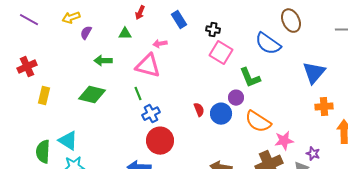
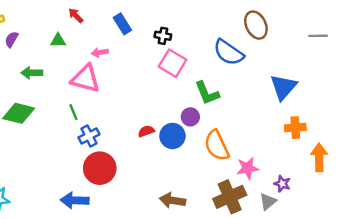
red arrow: (140, 13) -> (76, 16), turned 112
red semicircle: (199, 110) -> (146, 131), turned -88
orange semicircle: (258, 122) -> (217, 146), turned 32

